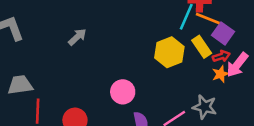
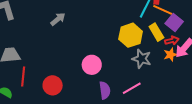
gray star: (205, 107) -> (142, 59), moved

